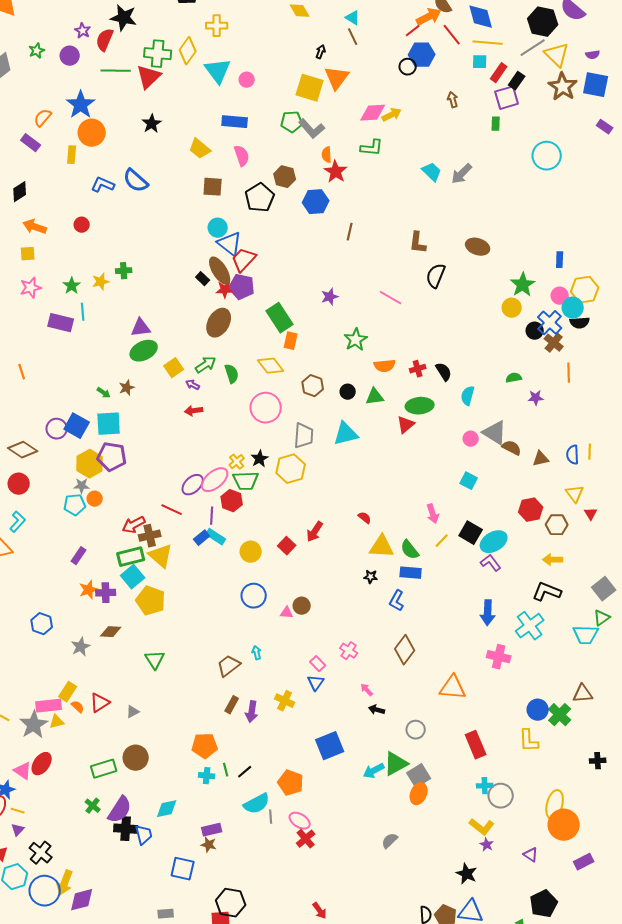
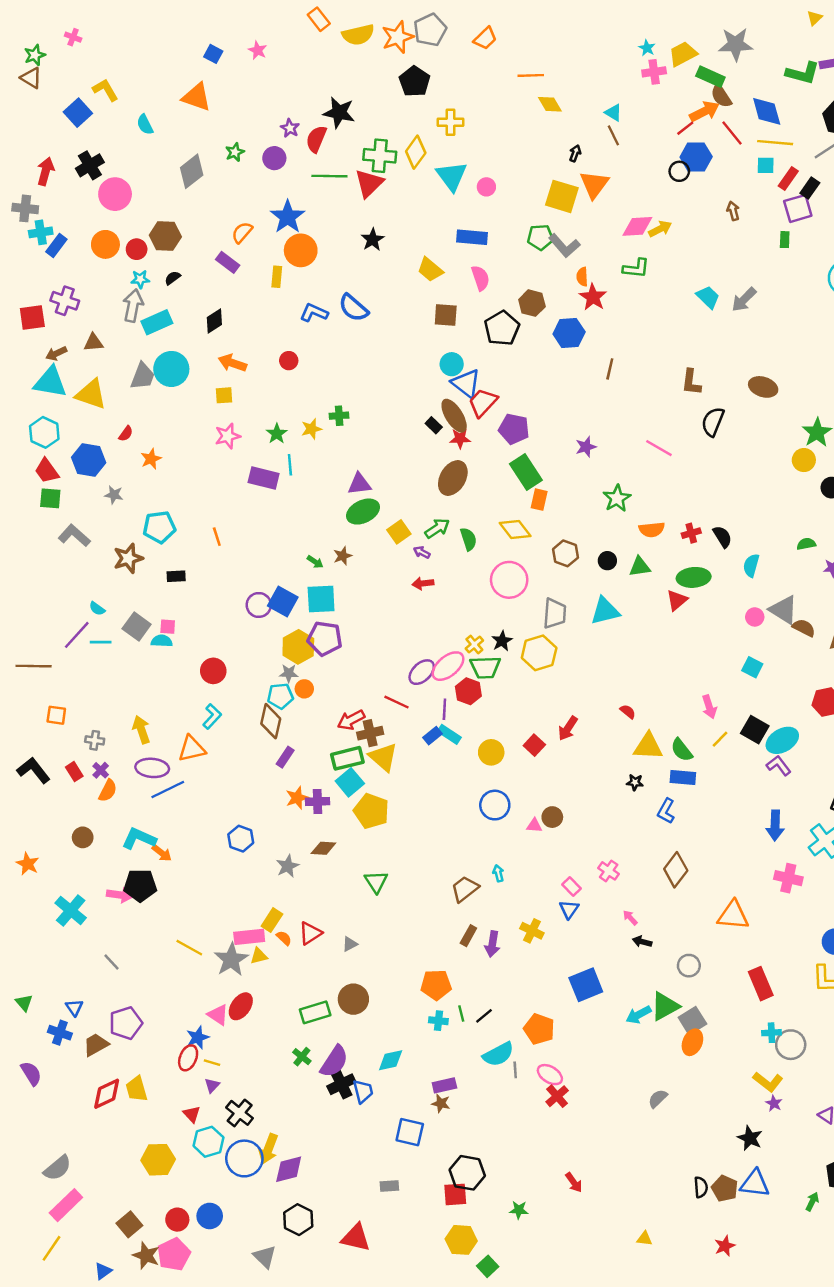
purple pentagon: (242, 287) -> (514, 429), moved
brown diamond: (23, 450) -> (271, 721), moved, turned 68
black cross: (126, 829) -> (341, 1084), turned -30

